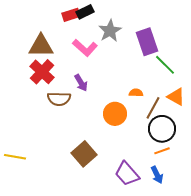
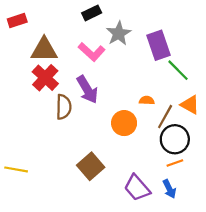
red rectangle: (71, 15) -> (17, 21), moved
purple arrow: (81, 83) -> (87, 90), size x1.5
brown semicircle: (59, 99) -> (64, 107), turned -90

